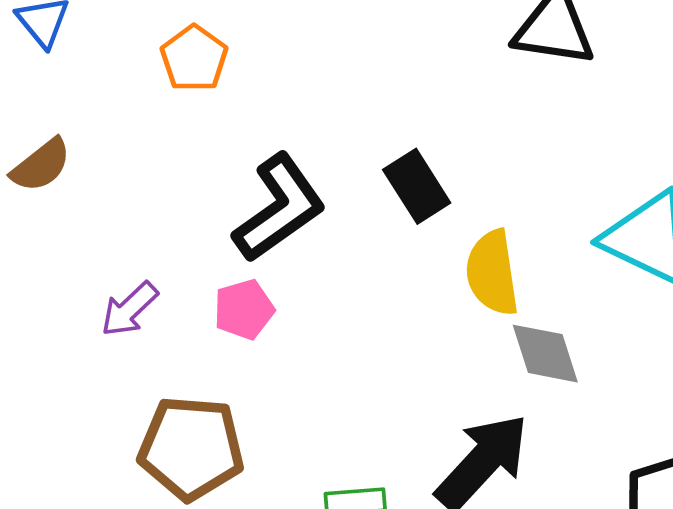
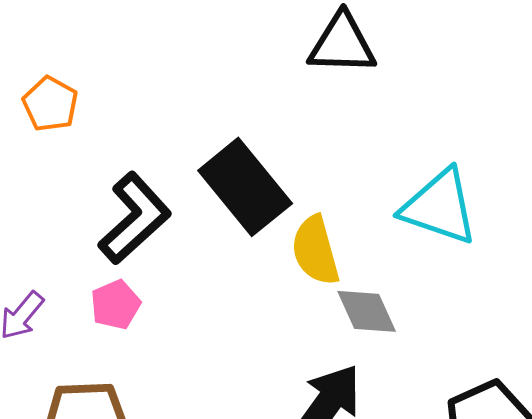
black rectangle: (417, 186) -> (245, 187), size x1.6

